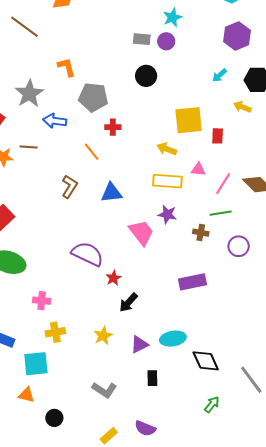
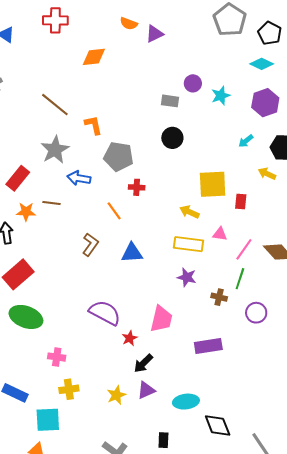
cyan star: (172, 17) -> (221, 96), moved
brown line: (25, 27) -> (55, 105), moved
purple circle: (166, 41) -> (193, 83), moved
green line: (221, 213) -> (240, 279), turned -65
pink trapezoid: (141, 233) -> (161, 319), moved, turned 48
purple triangle: (139, 344) -> (146, 390), moved

